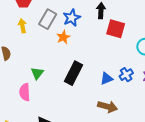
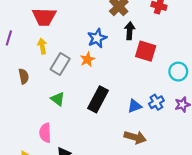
gray rectangle: (48, 19) -> (60, 64), moved
green triangle: (37, 73) -> (58, 99), turned -32
pink semicircle: (25, 92) -> (45, 133), moved

